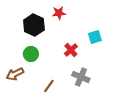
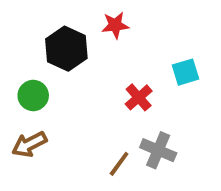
green circle: (31, 54) -> (33, 96), moved
brown line: (49, 86) -> (119, 164), moved

